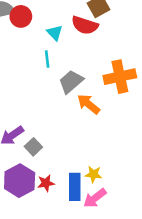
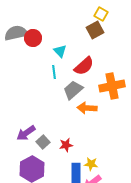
red semicircle: (85, 25) -> (84, 66), moved, turned -60
orange arrow: (89, 104) -> (87, 108), turned -36
red star: (46, 183) -> (66, 145), moved

